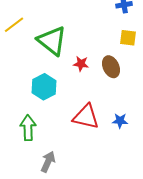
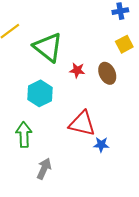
yellow square: (128, 38) -> (124, 44), turned -36
blue star: (120, 121) -> (101, 145), moved

